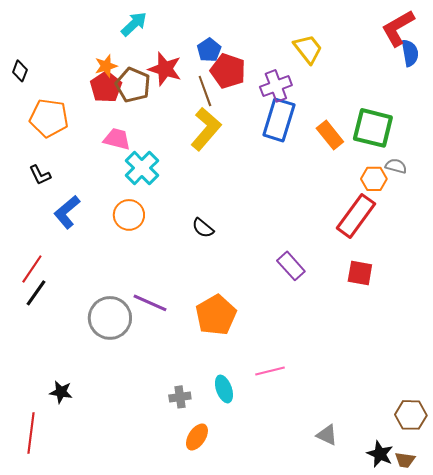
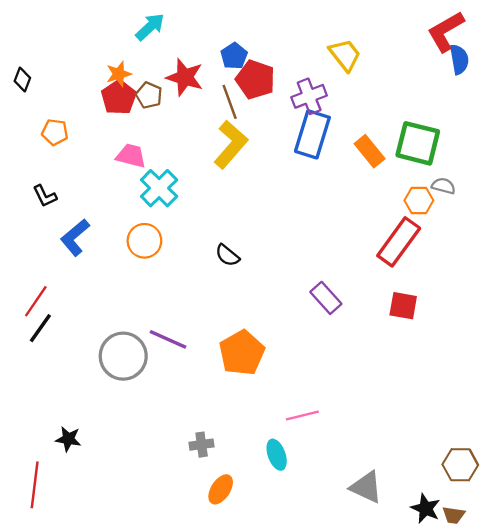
brown pentagon: (133, 85) -> (149, 95), size x0.7
orange pentagon: (49, 118) -> (55, 132), size x0.6
cyan ellipse: (224, 389) -> (277, 455), moved
gray triangle: (327, 435) -> (366, 487), size x1.4

